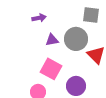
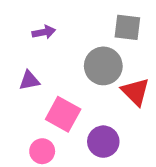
purple triangle: (52, 40) -> (29, 80), moved

